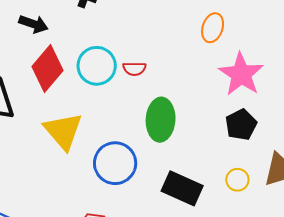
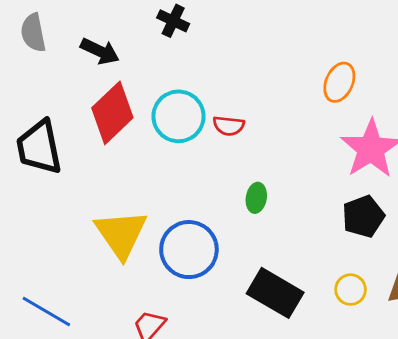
green ellipse: (161, 120) -> (256, 198), size x0.5
yellow triangle: (63, 131) -> (121, 234), moved

